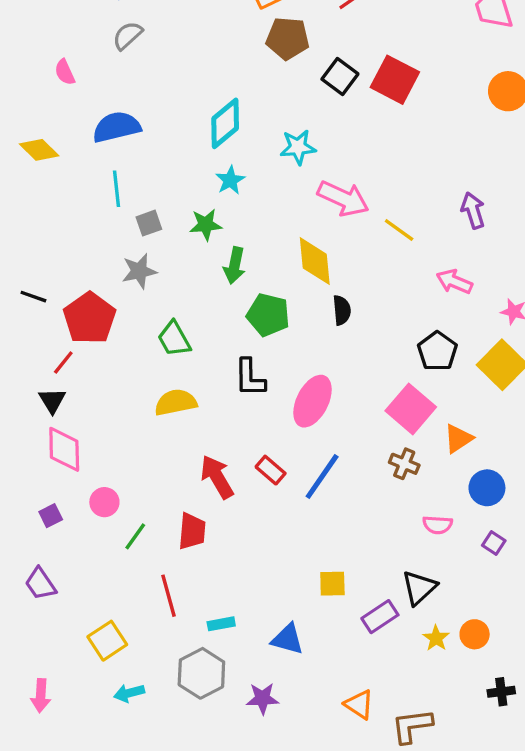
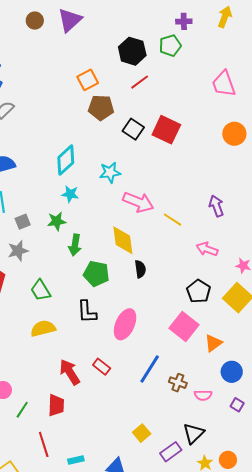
cyan star: (230, 180) -> (70, 194), turned -30
brown cross: (404, 464) -> (178, 383), moved
blue line: (322, 476) -> (150, 369), moved
yellow square: (332, 584) -> (142, 433), turned -36

